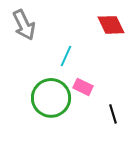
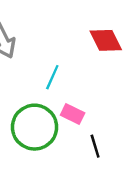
black line: (113, 114) -> (95, 146), moved

